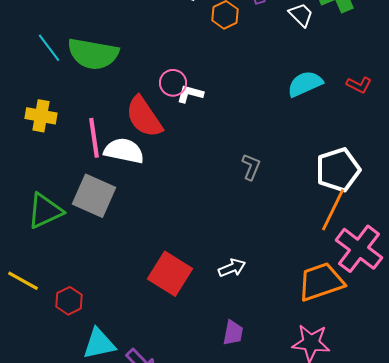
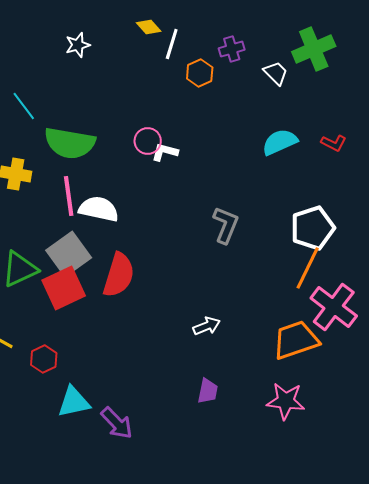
green semicircle: (93, 54) -> (70, 143), moved
red semicircle: (144, 117) -> (119, 275), moved, turned -129
gray L-shape: (251, 167) -> (226, 225), size x1.4
gray square: (94, 196) -> (69, 254), turned 30
red square: (170, 274) -> (64, 288), moved, turned 33

